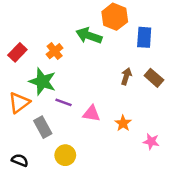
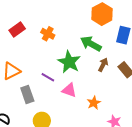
green arrow: (89, 36) -> (91, 44), moved
orange cross: (55, 51) -> (48, 34), turned -32
green star: (42, 82) -> (69, 62), moved

